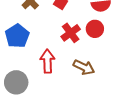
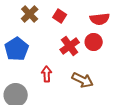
red arrow: (47, 61) -> (47, 74), size x0.7

